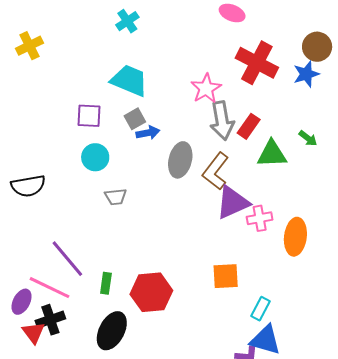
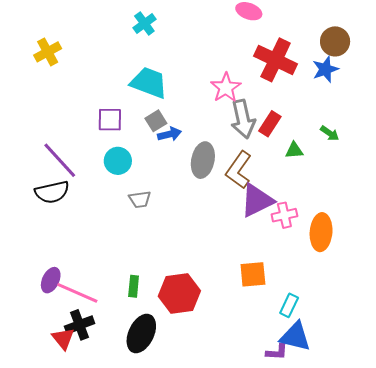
green triangle: (272, 154) -> (294, 150), size x0.6
purple line: (67, 259) -> (60, 160), moved
purple ellipse: (21, 302) -> (51, 280), moved

